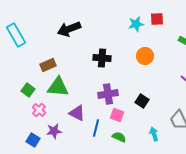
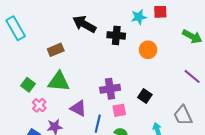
black arrow: (69, 29) -> (84, 24), moved, turned 50
black cross: (102, 58) -> (116, 35), moved
brown rectangle: (48, 65) -> (56, 50), moved
pink square: (117, 115) -> (119, 110), turned -32

